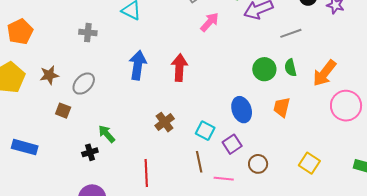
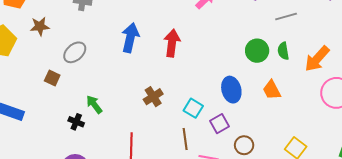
brown star: (49, 75) -> (40, 26), moved
orange trapezoid: (282, 107) -> (272, 90), turned -45
black cross: (90, 152) -> (76, 122), turned 35

